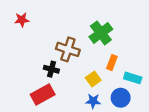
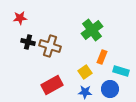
brown cross: (68, 49) -> (50, 46), moved
black cross: (51, 69) -> (28, 42), moved
red rectangle: (43, 94) -> (52, 85), moved

